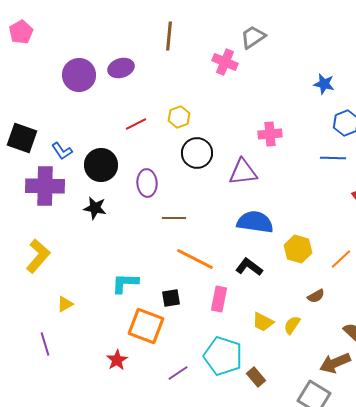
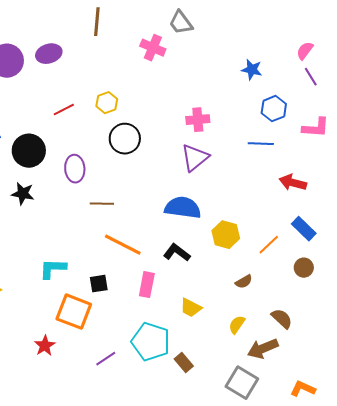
gray trapezoid: (253, 37) -> (181, 23), turned -92
purple triangle: (243, 172) -> (195, 158), moved, turned -32
yellow semicircle: (292, 325) -> (237, 325), moved

